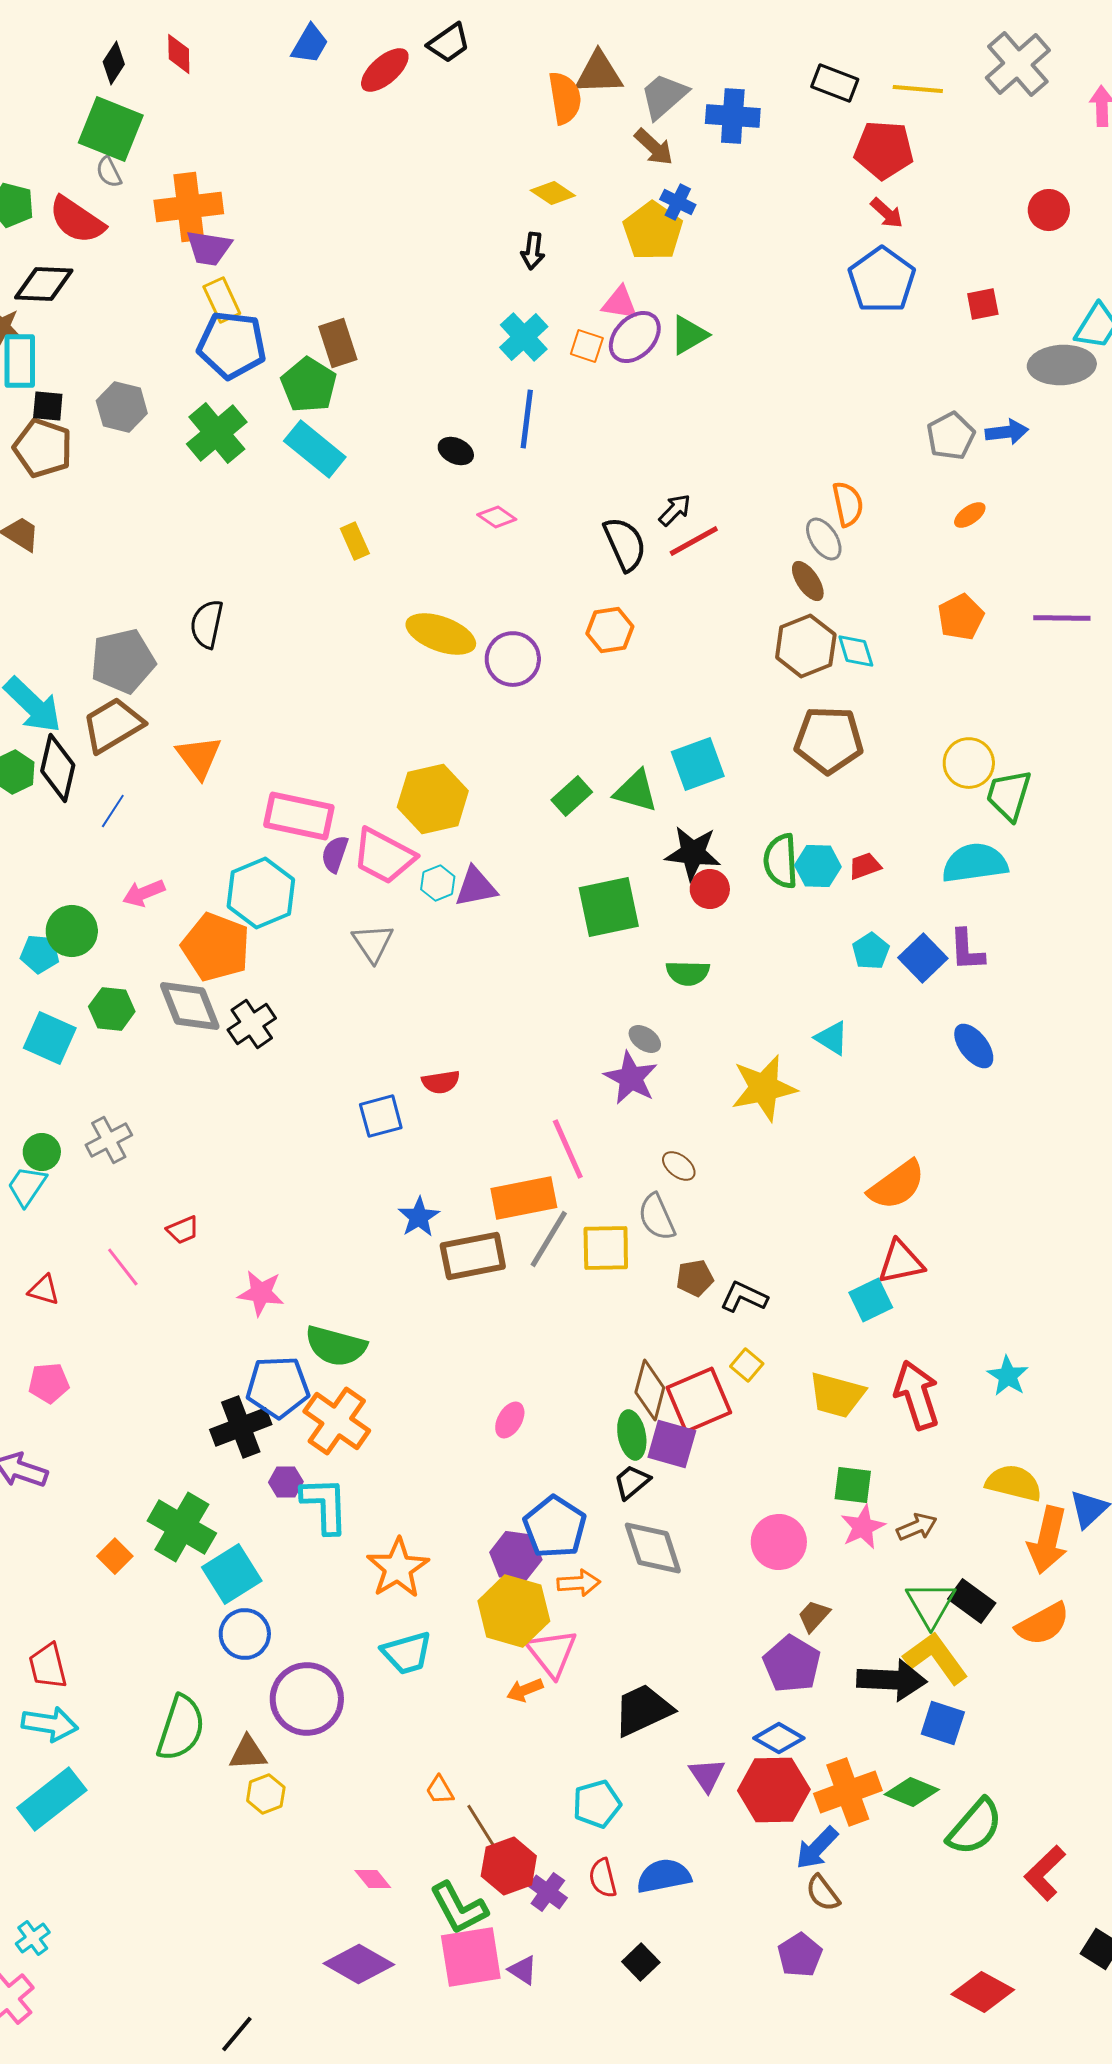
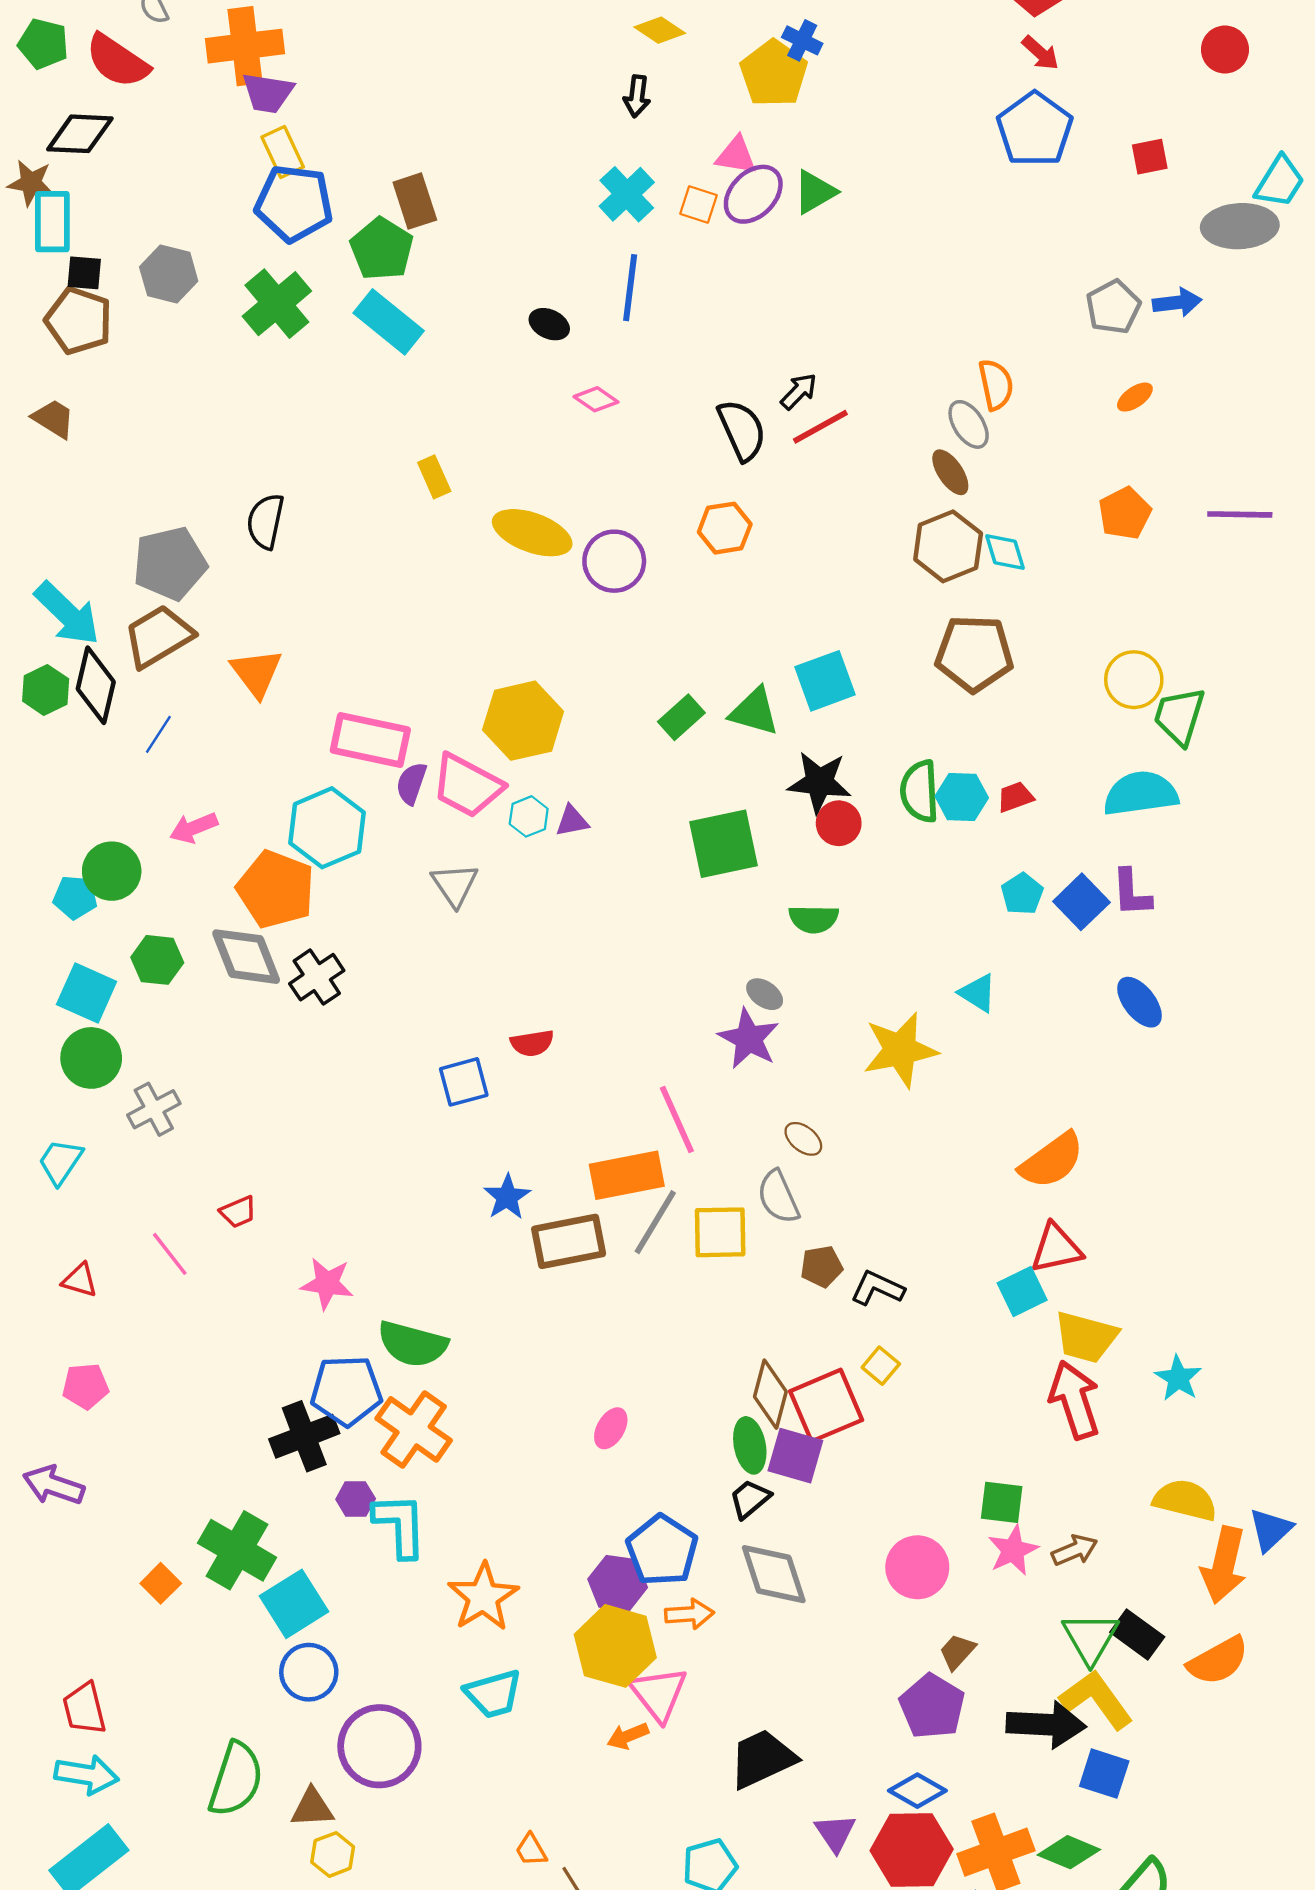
yellow rectangle: (355, 541) -> (434, 477), moved
purple triangle: (476, 887) -> (572, 821), size x0.7
green circle: (42, 1152) -> (91, 1058), moved, size x1.4
yellow trapezoid: (837, 1395) -> (1086, 1337), moved

